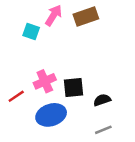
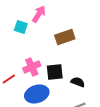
brown rectangle: (86, 17) -> (65, 37), moved
black semicircle: (102, 100) -> (78, 82), turned 40

